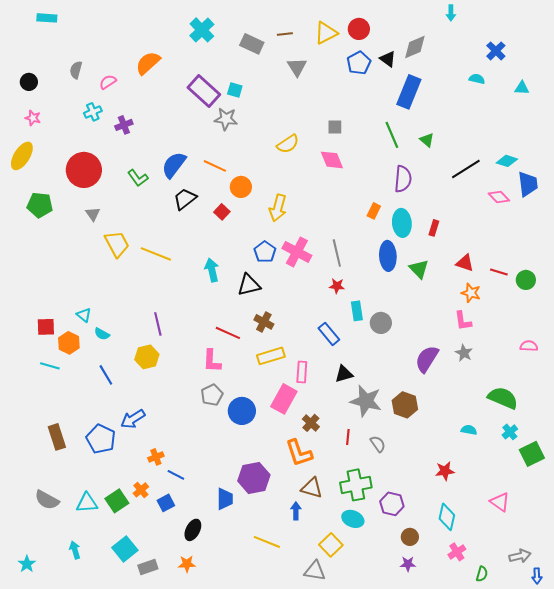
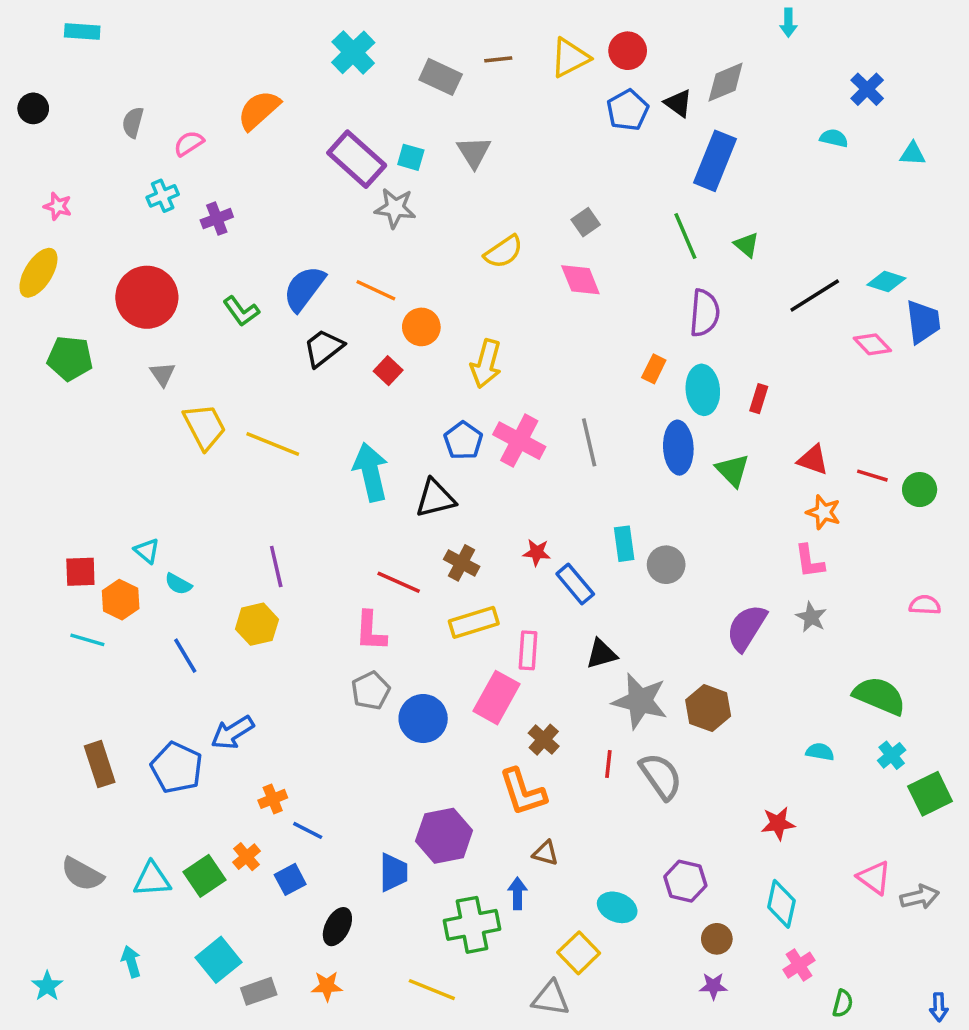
gray triangle: (297, 67) -> (474, 152), moved
black circle: (29, 82) -> (33, 108), moved
gray square: (335, 127) -> (586, 222), turned -35
cyan arrow: (212, 270) -> (371, 472), size x1.4
red star: (337, 286) -> (537, 552), moved
gray semicircle: (378, 444) -> (661, 776), size x1.6
green cross: (356, 485) -> (472, 925), moved
brown triangle: (312, 488) -> (545, 853), size x0.7
yellow line: (267, 542) -> (432, 990), moved
gray arrow: (520, 556) -> (920, 897), moved

